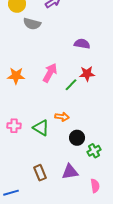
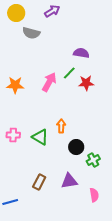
green line: (71, 85) -> (69, 73), moved
orange arrow: (62, 117) -> (61, 126), turned -96
brown rectangle: (40, 173) -> (39, 182), turned 49

